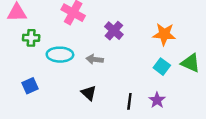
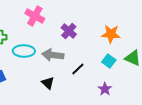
gray arrow: (95, 59) -> (53, 55), size x1.5
black line: (129, 101) -> (78, 69), moved, turned 40

